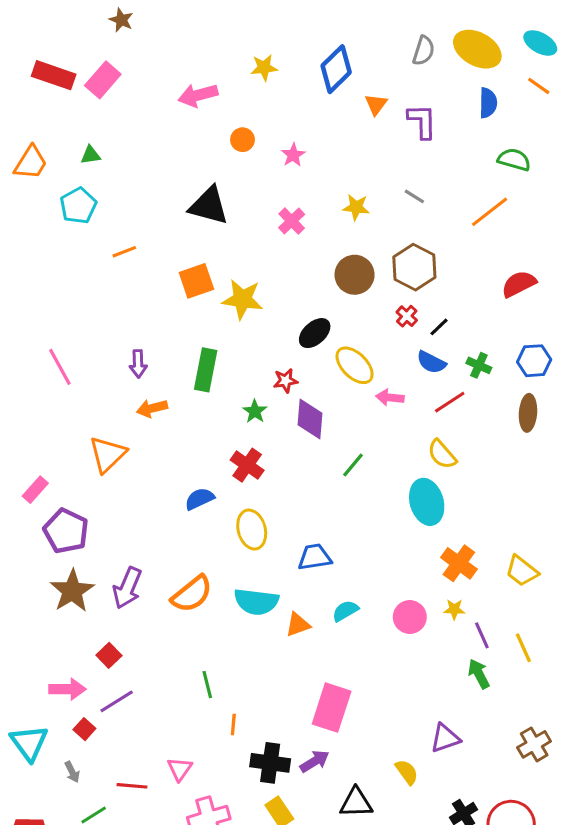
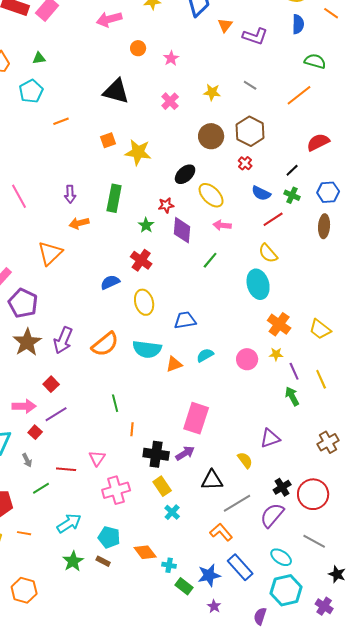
purple L-shape: (422, 121) -> (255, 36), turned 110
orange square: (196, 281) -> (108, 140), size x0.7
black line: (439, 327) -> (292, 170), moved
pink arrow: (390, 398) -> (222, 225), moved

